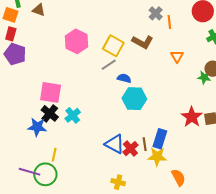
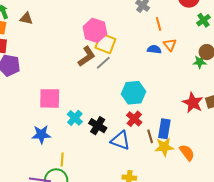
orange line: (169, 22) -> (159, 24), moved
pink hexagon: (77, 41) -> (95, 30), moved
brown L-shape: (143, 42) -> (87, 56), moved, turned -55
blue semicircle: (124, 78) -> (154, 49), moved
black cross: (50, 113) -> (98, 126), moved
red cross: (130, 149) -> (134, 119), moved
orange semicircle: (178, 177) -> (187, 153), moved

